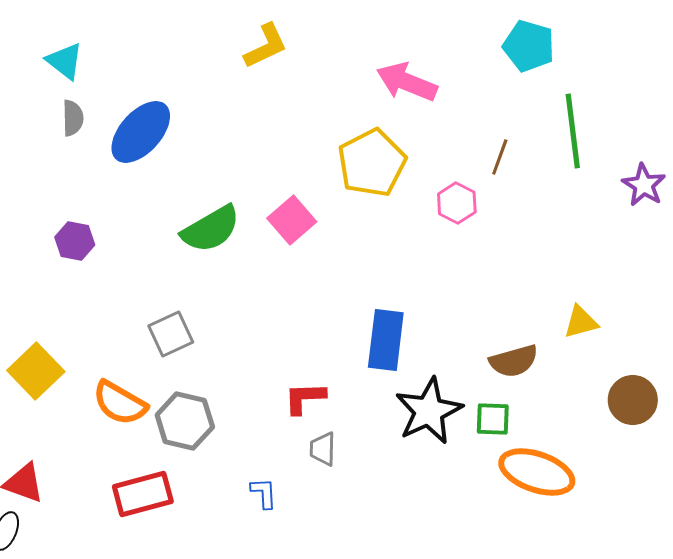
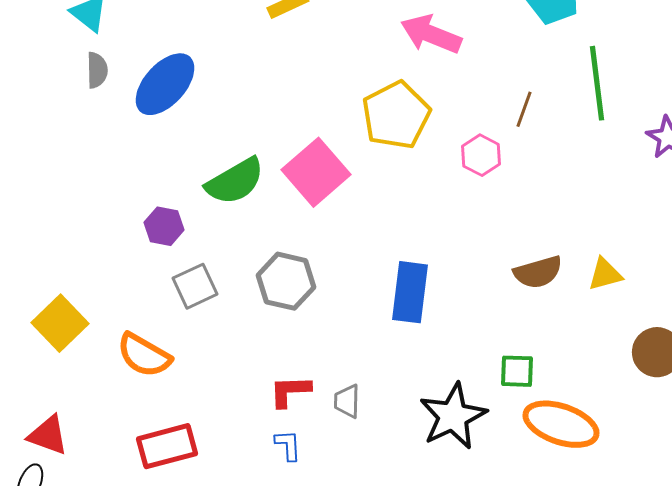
pink square: (292, 220) -> (316, 172), size x1.4
purple hexagon: (75, 241) -> (164, 226), moved
brown semicircle: (514, 361) -> (538, 272), moved
red L-shape: (305, 398) -> (290, 391), moved
black star: (429, 411) -> (453, 416), moved
gray hexagon: (185, 421) -> (286, 281), moved

